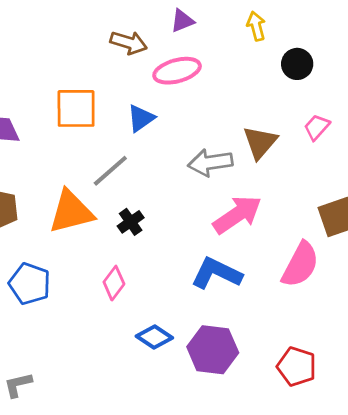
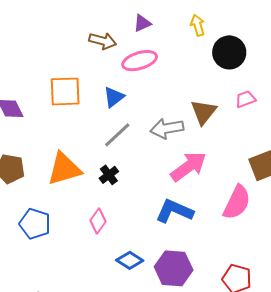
black circle: (297, 64) -> (229, 52), size x1.4
pink trapezoid: (317, 127) -> (246, 99), turned 30
gray line: (110, 171) -> (117, 135), moved

